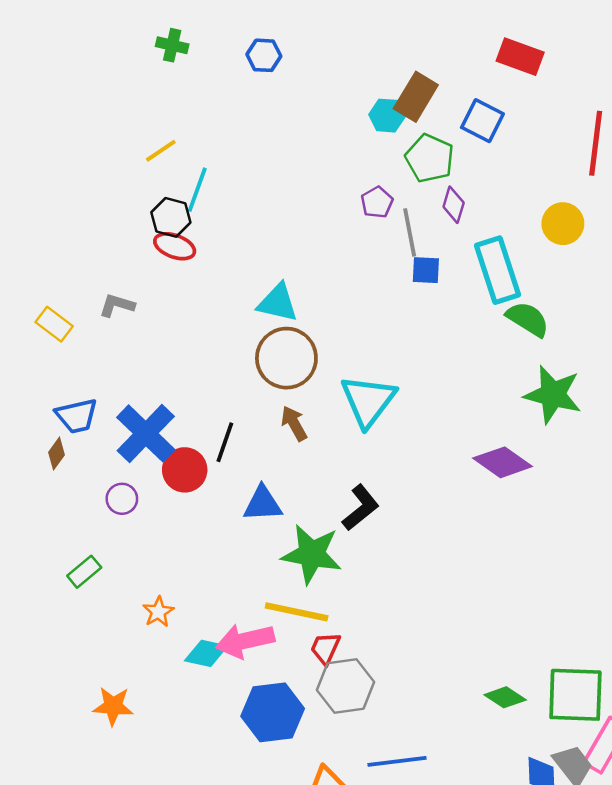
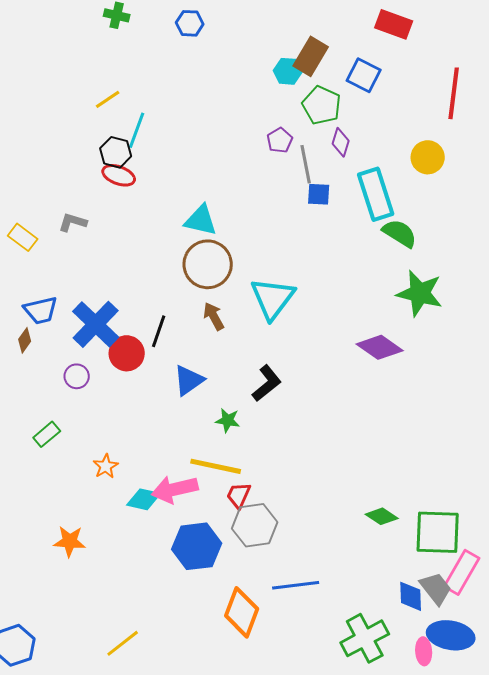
blue triangle: (263, 504) -> (189, 380), turned -32
green star: (312, 554) -> (228, 420), size x0.5
green diamond: (505, 697) -> (382, 516), moved

